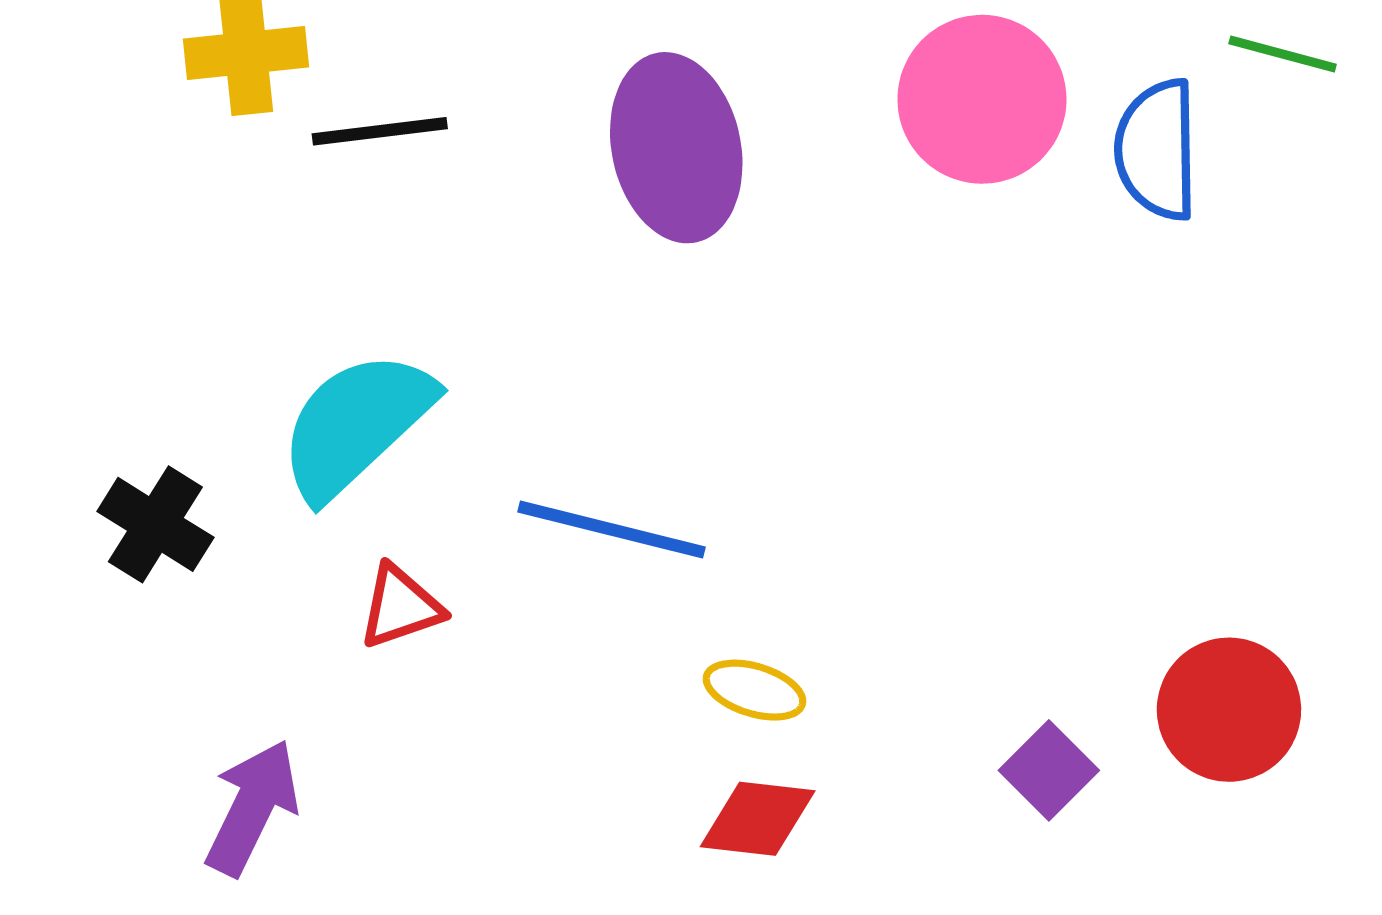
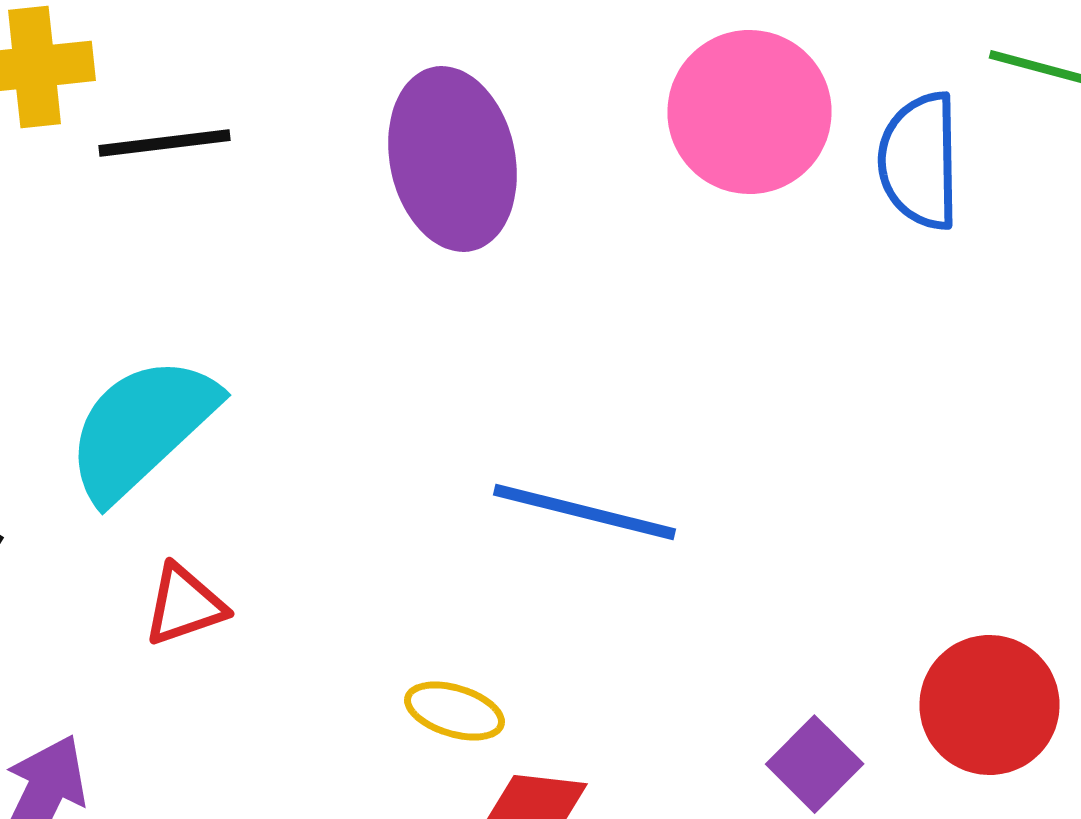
blue line: (611, 530) -> (584, 512), moved
yellow ellipse: (754, 690) -> (454, 711), moved

